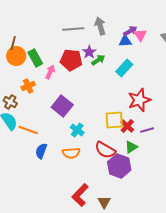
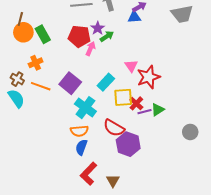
pink triangle: (140, 35) -> (131, 66), moved
cyan rectangle: (124, 68) -> (106, 82), moved
pink arrow: (50, 72) -> (91, 49), moved
orange line: (28, 130) -> (41, 86), moved
cyan cross: (77, 130) -> (85, 108), size x1.5
purple line: (147, 130) -> (144, 112), moved
green triangle: (131, 147) -> (158, 110), moved
blue semicircle: (41, 151) -> (81, 147), moved

